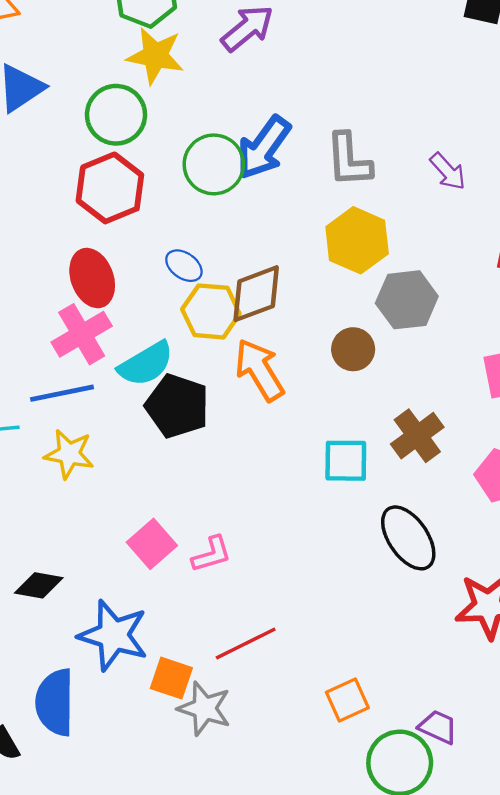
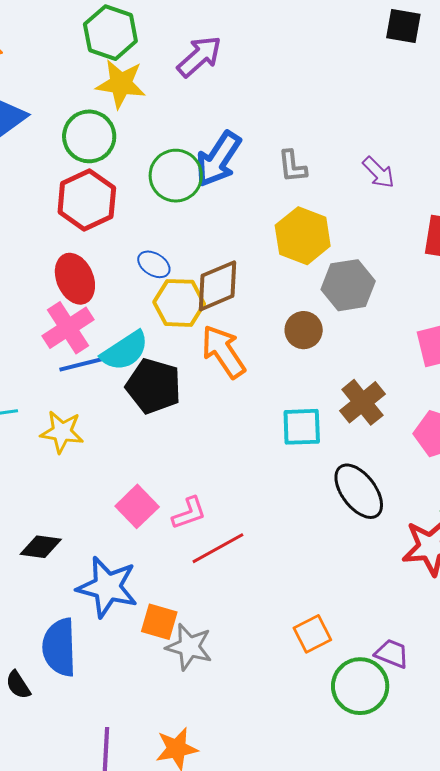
gray L-shape: (349, 160) -> (292, 166), size x0.7
blue line: (62, 393) -> (87, 363), moved
red line: (246, 644) -> (218, 548), moved

